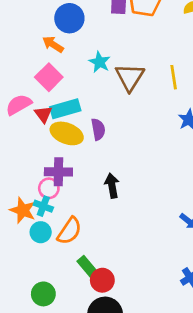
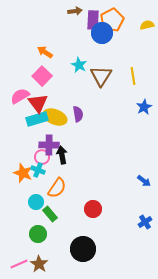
blue circle: (69, 18) -> (102, 33), moved
cyan rectangle: (65, 109) -> (37, 119), moved
red triangle: (43, 114) -> (38, 103), size x1.5
black arrow: (112, 186) -> (62, 155), moved
cyan circle: (41, 232) -> (36, 202), moved
green rectangle: (87, 267) -> (50, 214), moved
red circle: (102, 280) -> (93, 209), moved

